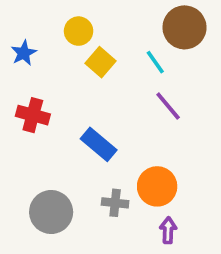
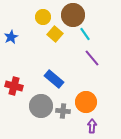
brown circle: (185, 27) -> (73, 15), moved
blue star: (24, 53) -> (11, 37), moved
red cross: (33, 115) -> (14, 86), moved
gray circle: (51, 212) -> (41, 106), moved

